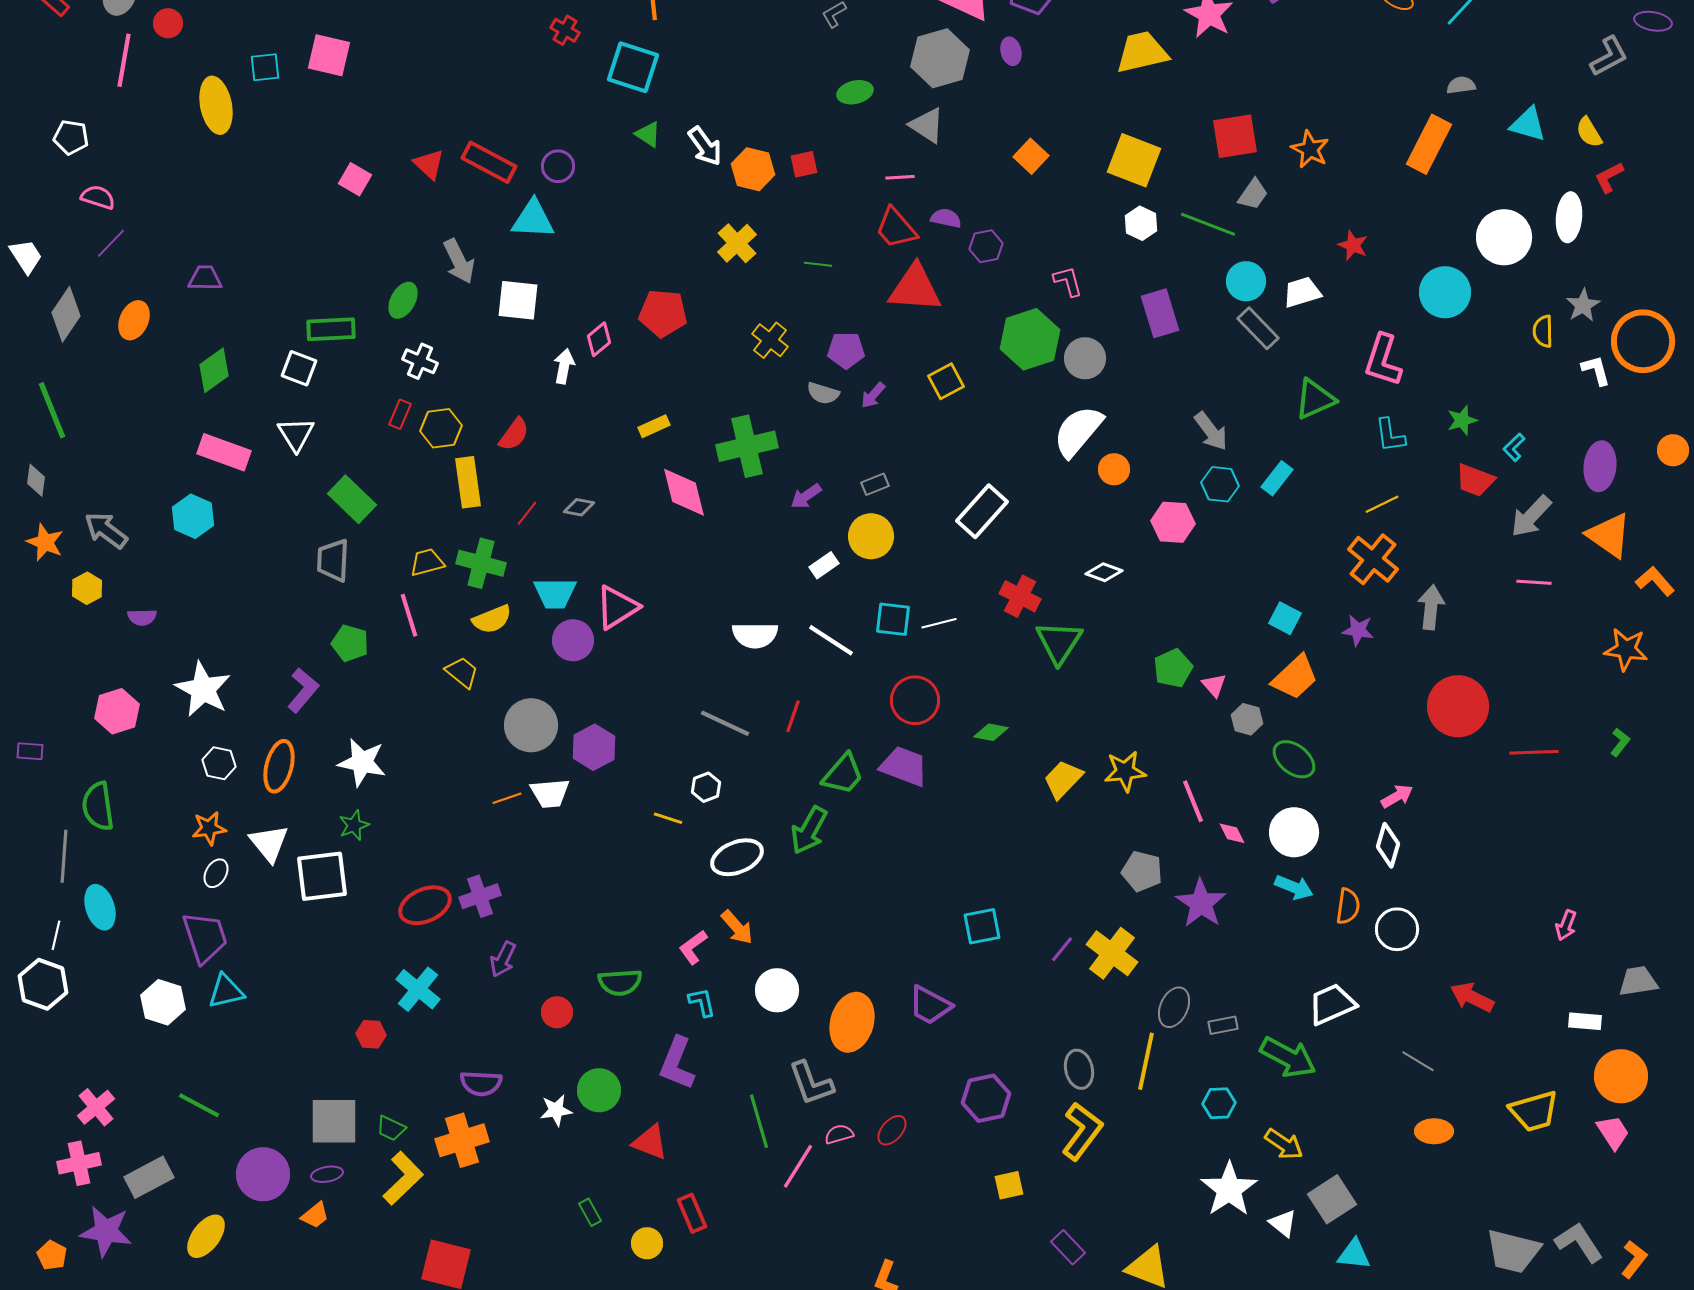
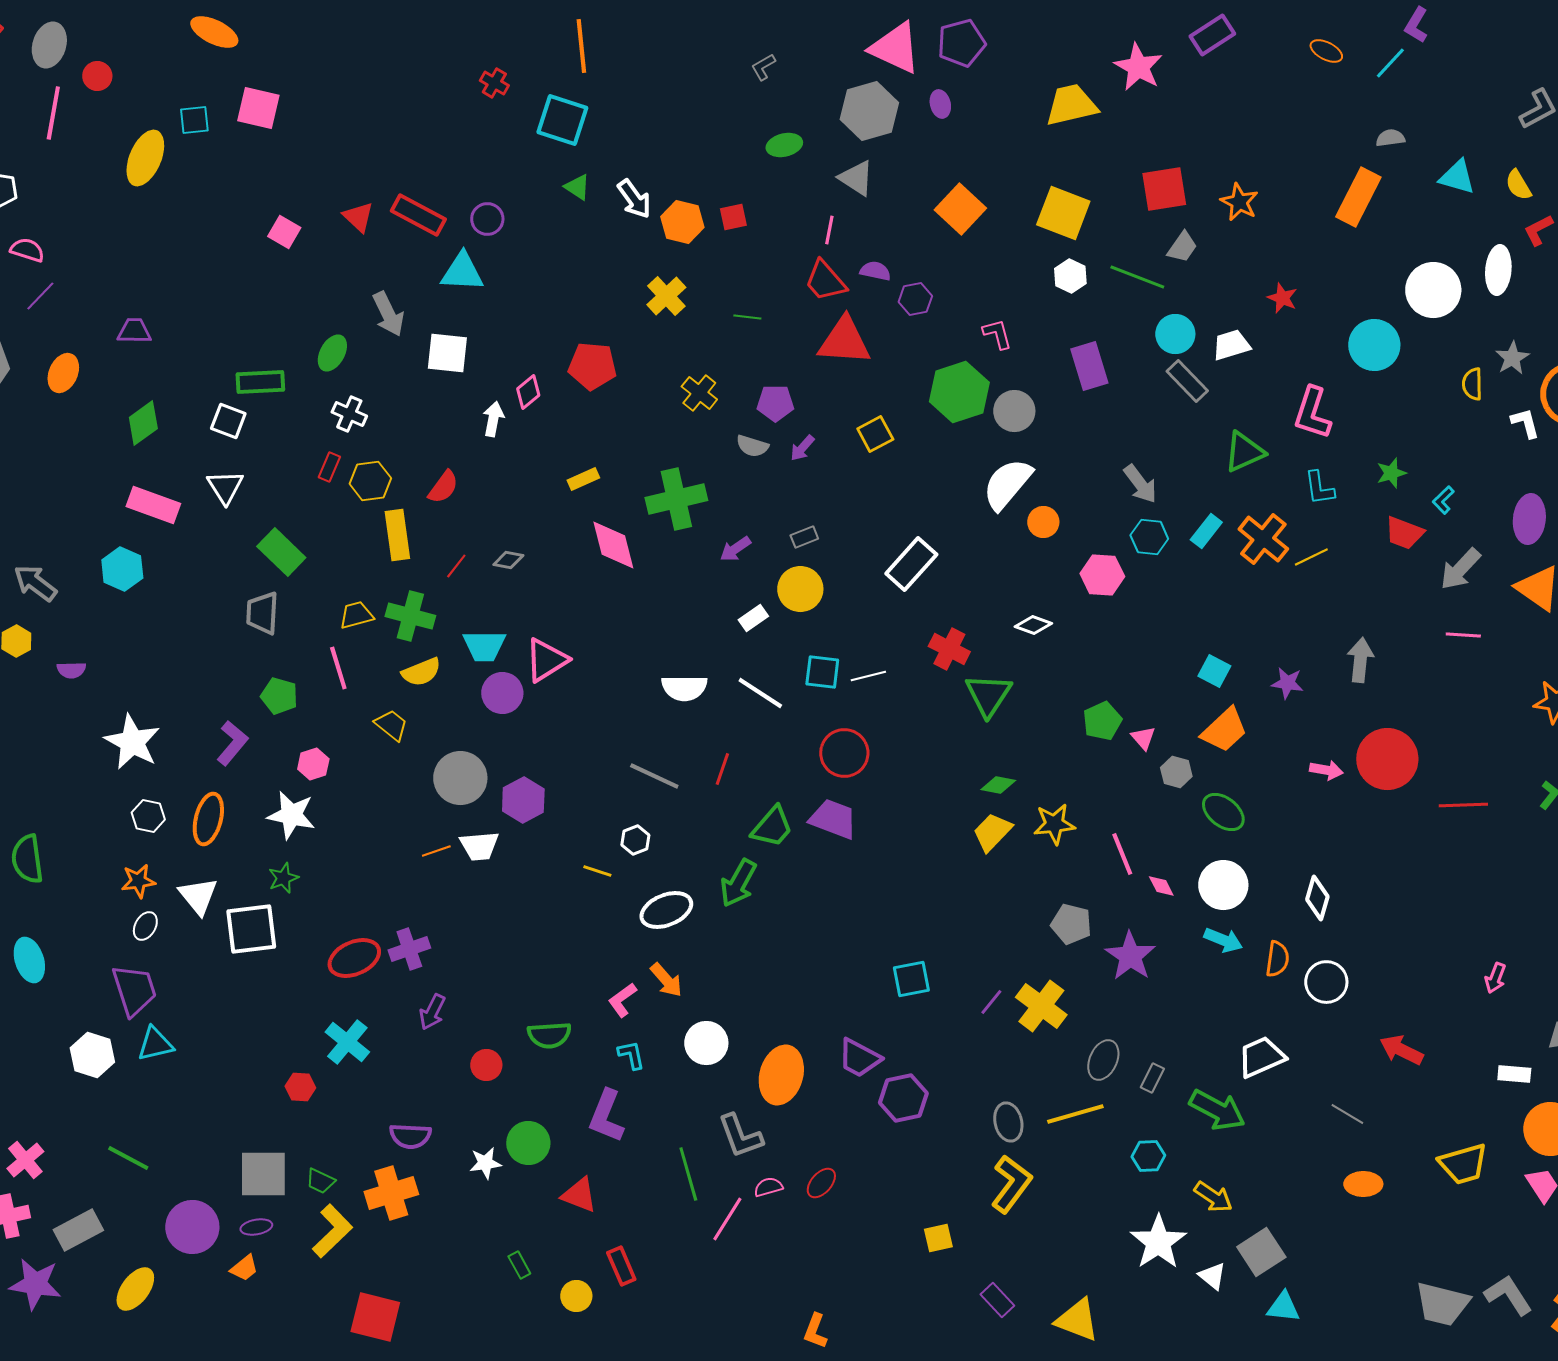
yellow ellipse: (216, 105) -> (145, 158), turned 34
orange square: (1031, 156) -> (960, 209), size x1.4
pink line: (900, 177) -> (829, 230), turned -76
orange cross: (1373, 559) -> (1263, 539), moved
pink hexagon: (117, 711) -> (313, 764), moved, size x0.7
green diamond: (991, 732) -> (998, 785), moved
pink arrow: (1397, 796) -> (1326, 770), moved, turned 40
gray rectangle: (1223, 1025) -> (1152, 1078), turned -52
yellow line: (1146, 1061) -> (1075, 1114), turned 62
purple hexagon: (986, 1098) -> (903, 1098), moved

